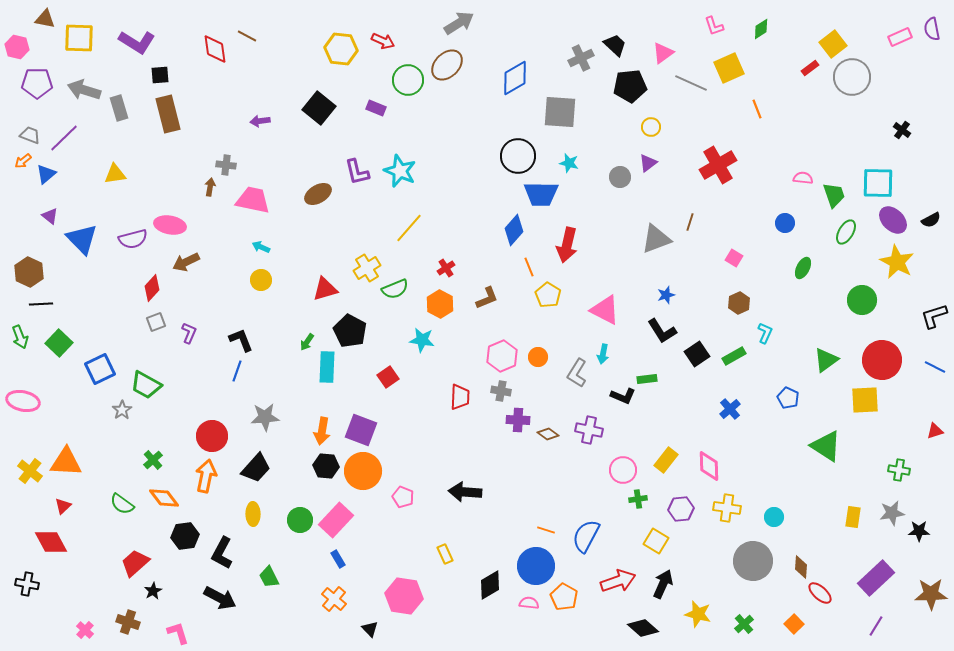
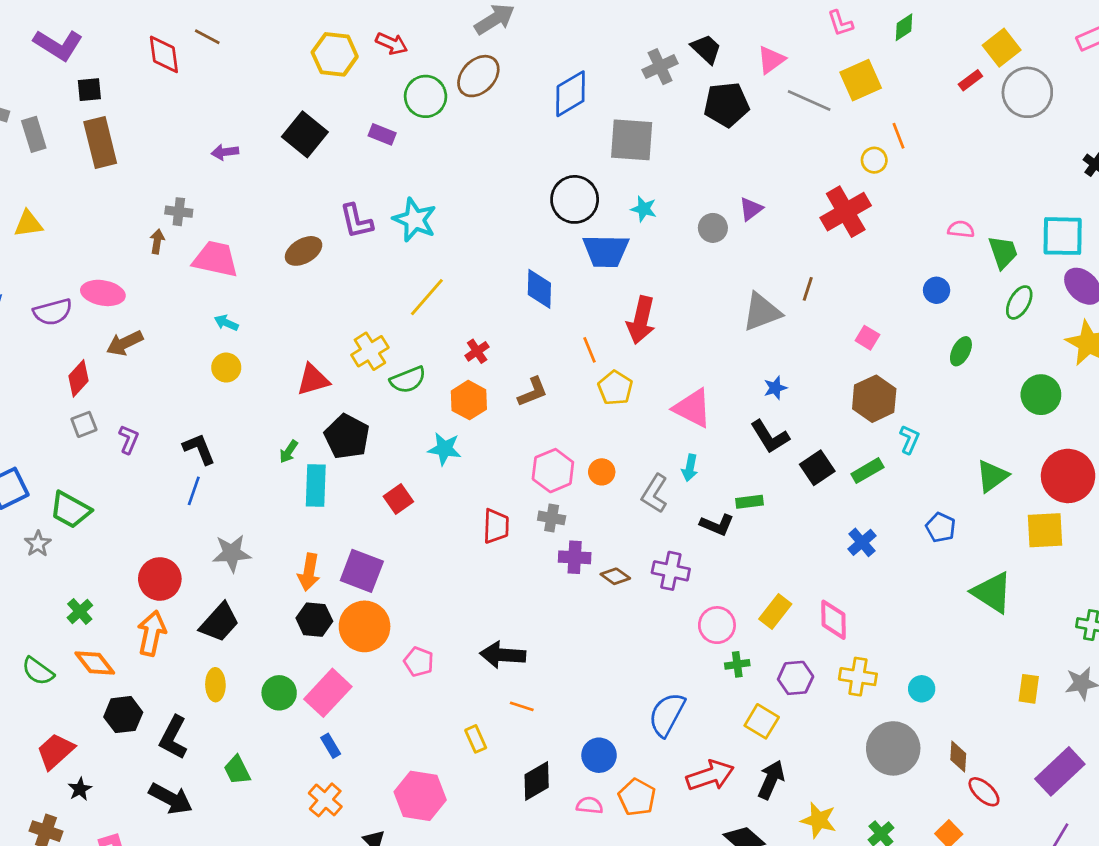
yellow circle: (651, 127) -> (874, 160), moved
blue diamond: (514, 230) -> (539, 289), moved, turned -40
brown hexagon: (739, 303) -> (874, 399), size x1.5
orange line: (546, 530) -> (522, 706), moved
blue circle: (536, 566) -> (599, 755), size x0.7

